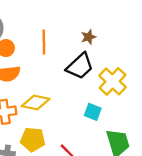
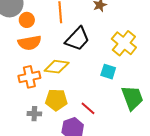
black trapezoid: (80, 66) -> (77, 39), moved

